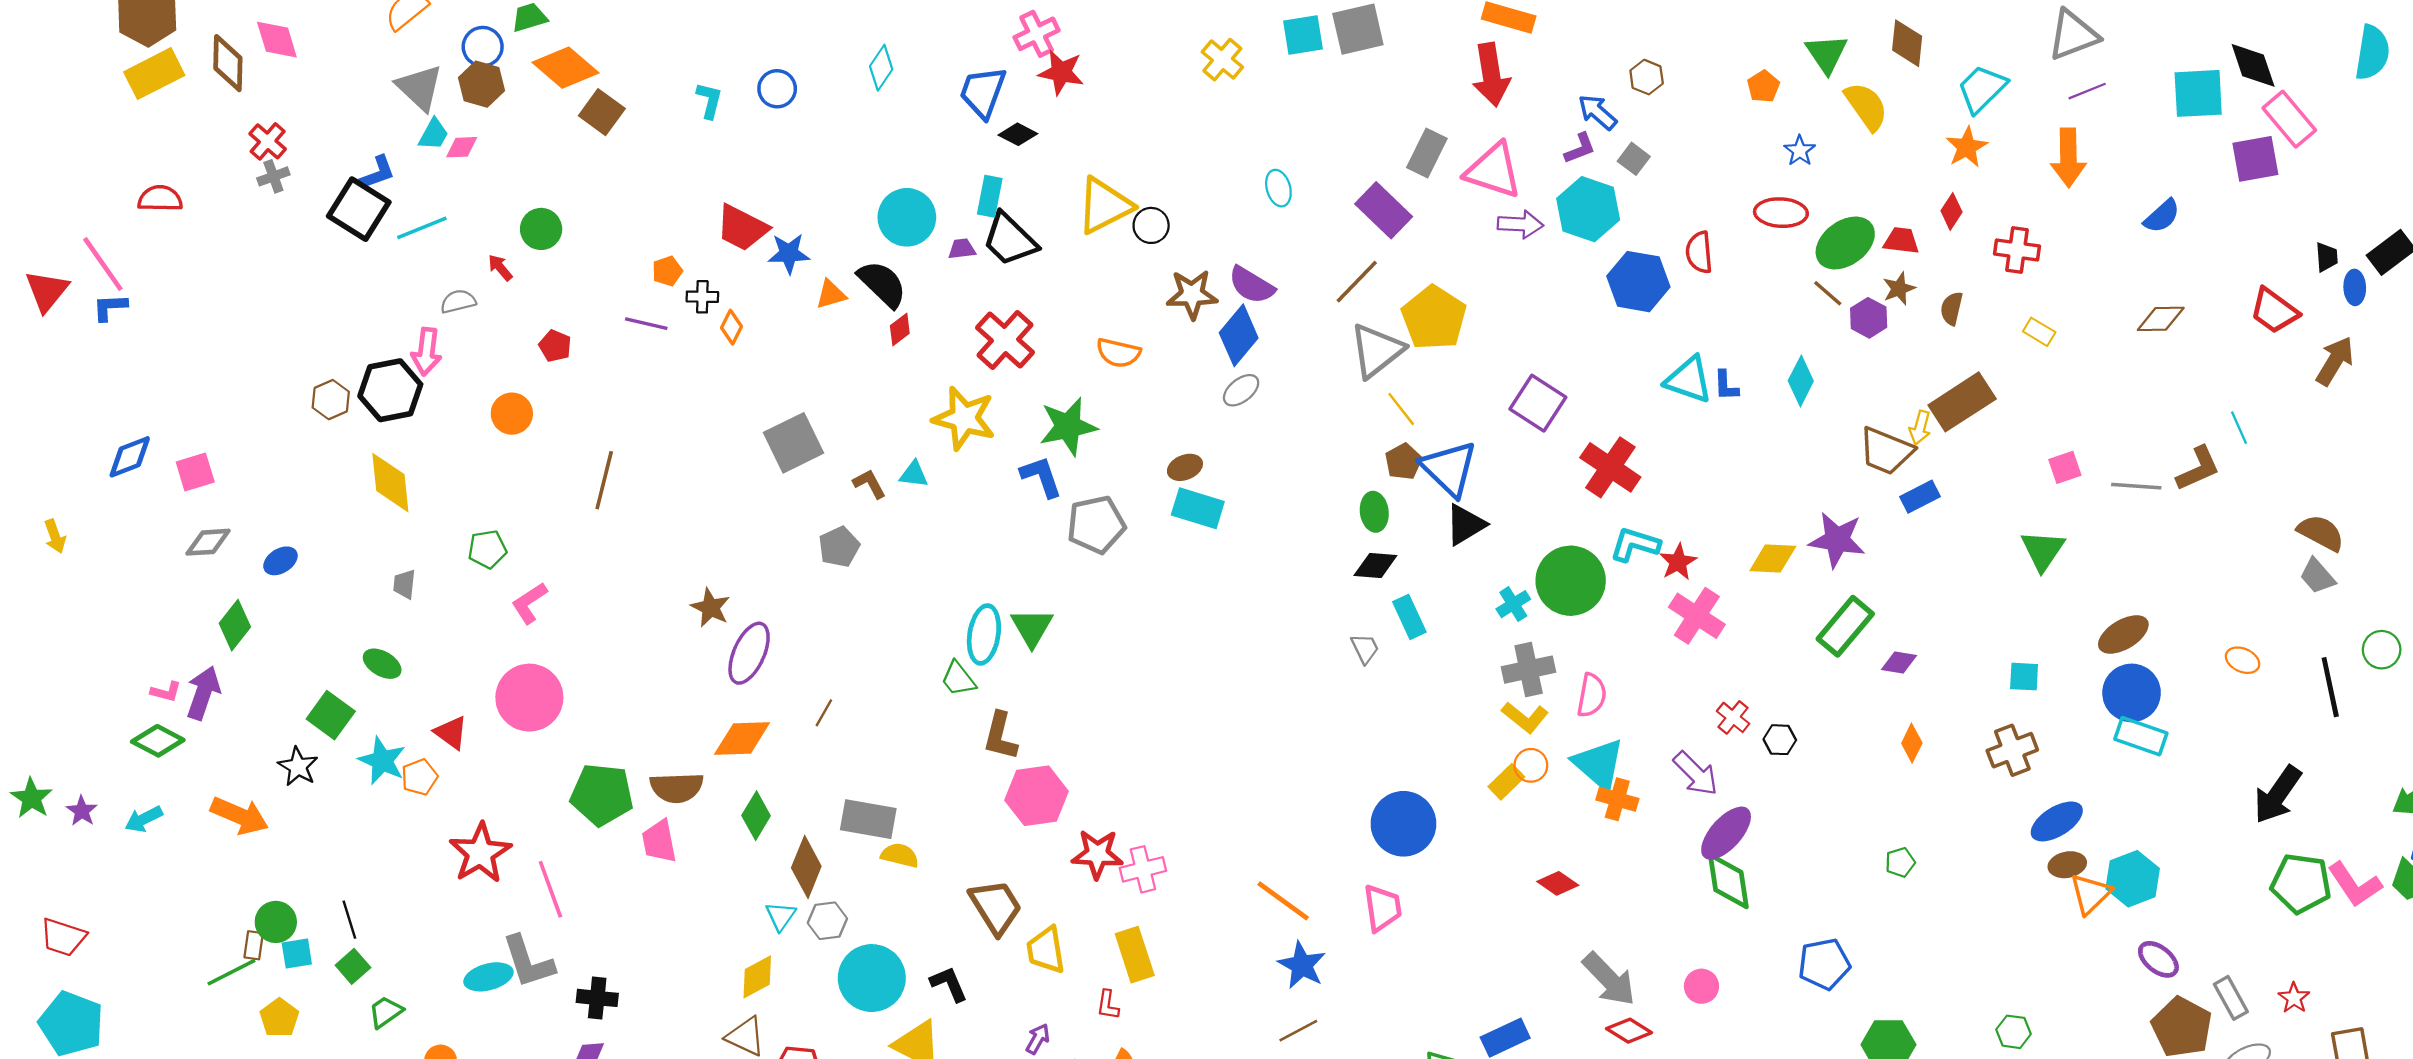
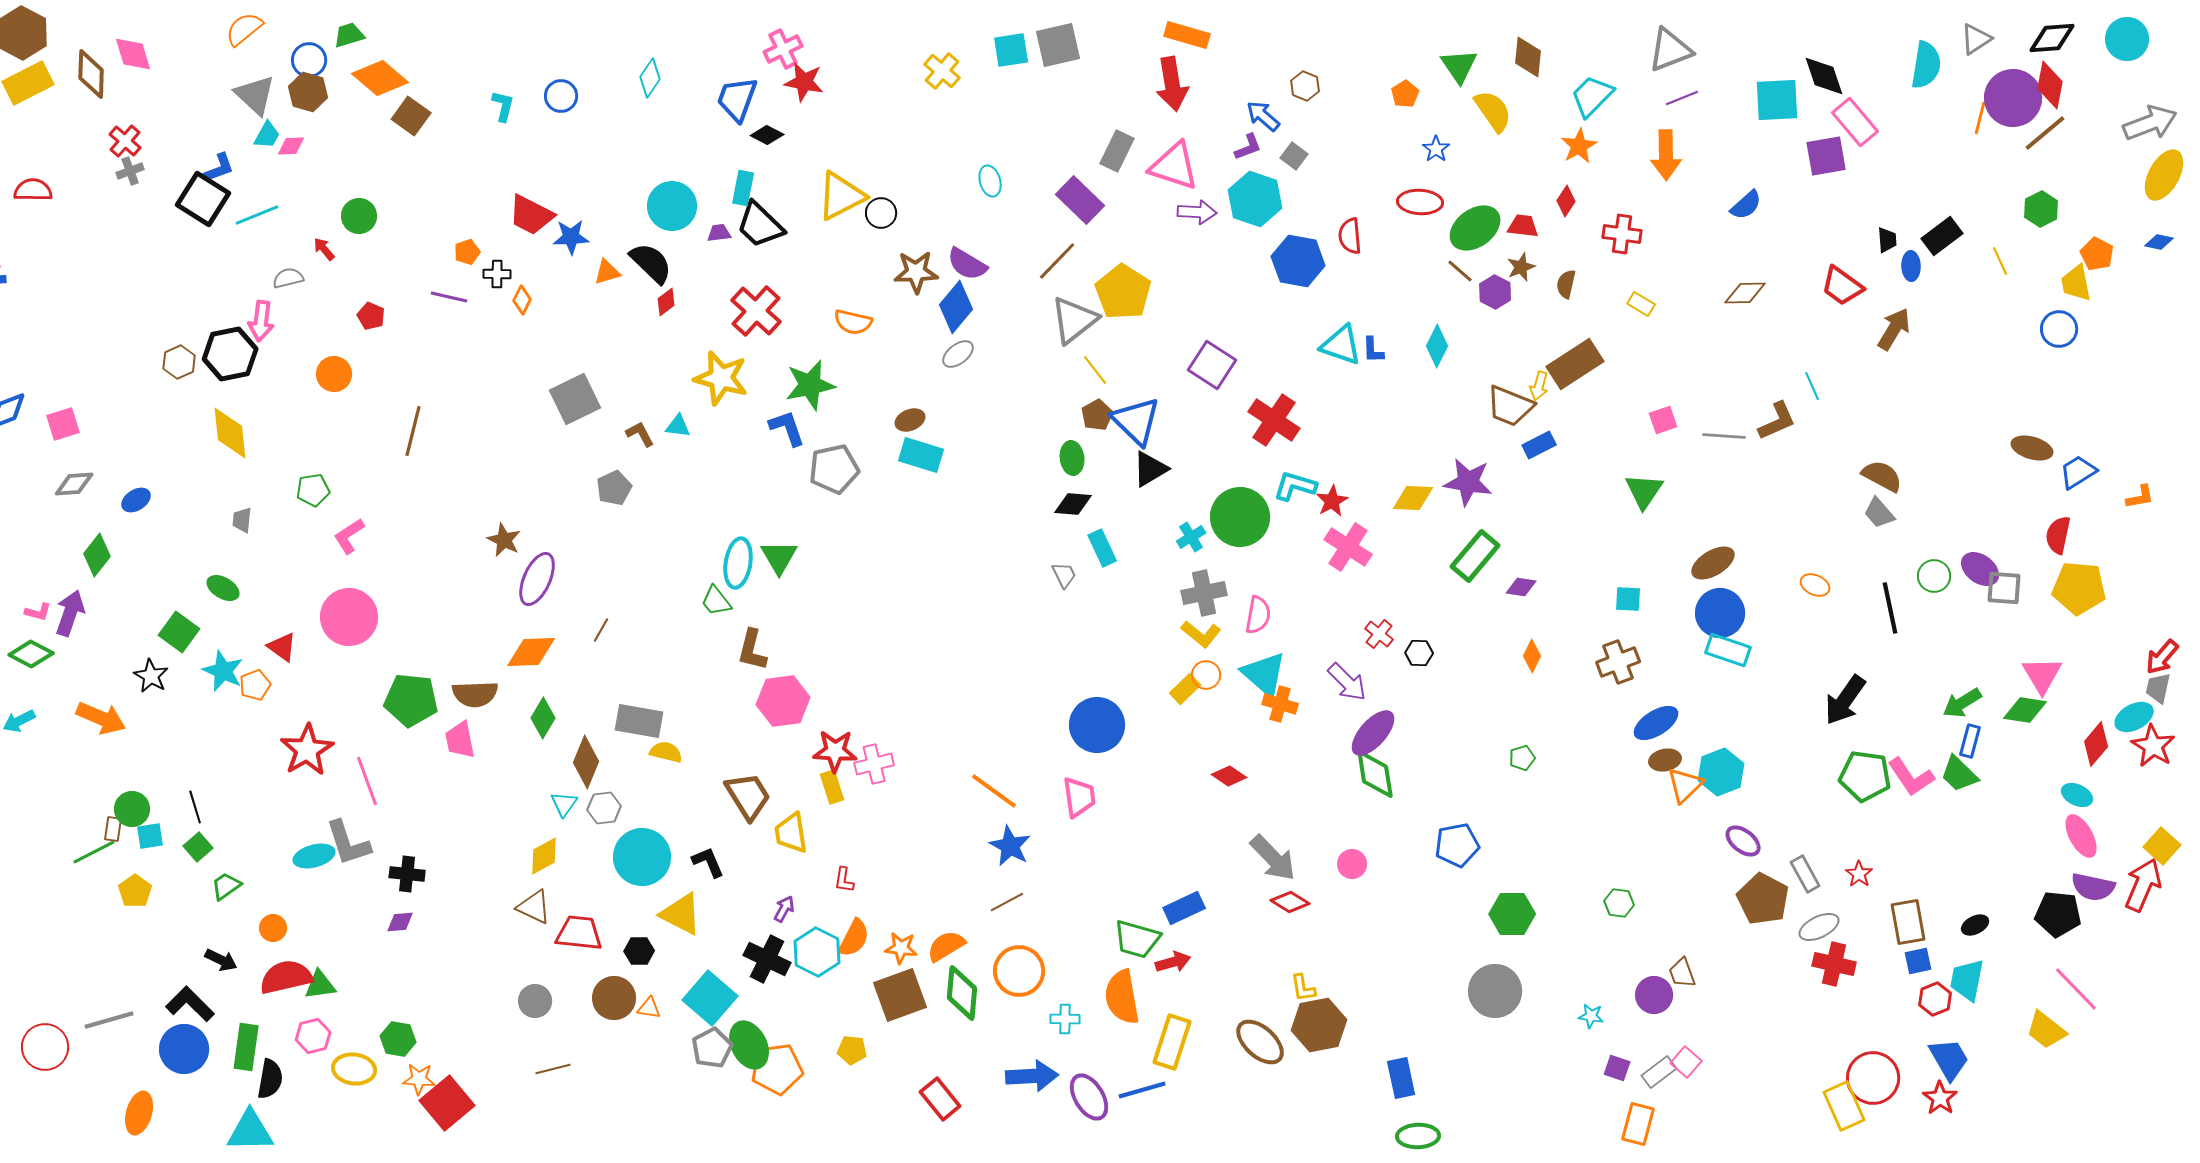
yellow rectangle: (1135, 955) -> (832, 787), moved, size x0.7

